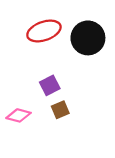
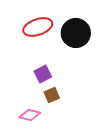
pink diamond: (19, 115) -> (30, 115), moved

